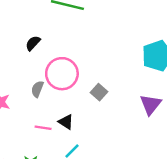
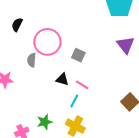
gray square: (99, 92) -> (78, 55), moved
pink line: (43, 128) -> (82, 85), moved, turned 40

